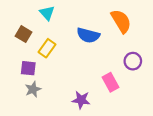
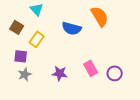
purple circle: (133, 61) -> (115, 73), moved
purple star: (81, 100) -> (60, 73), moved

